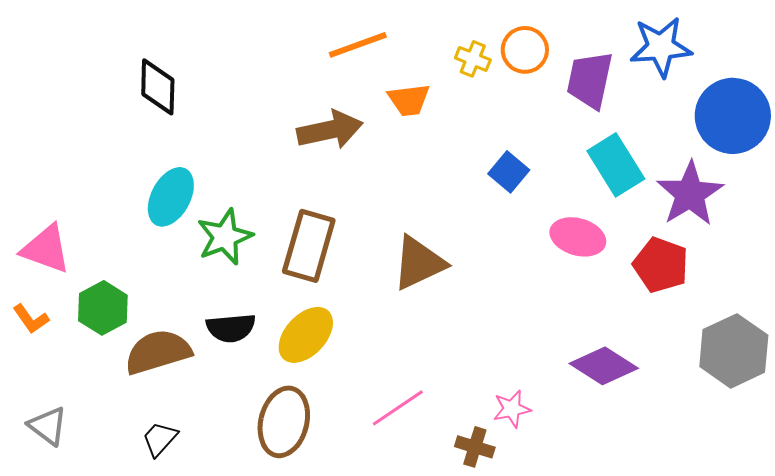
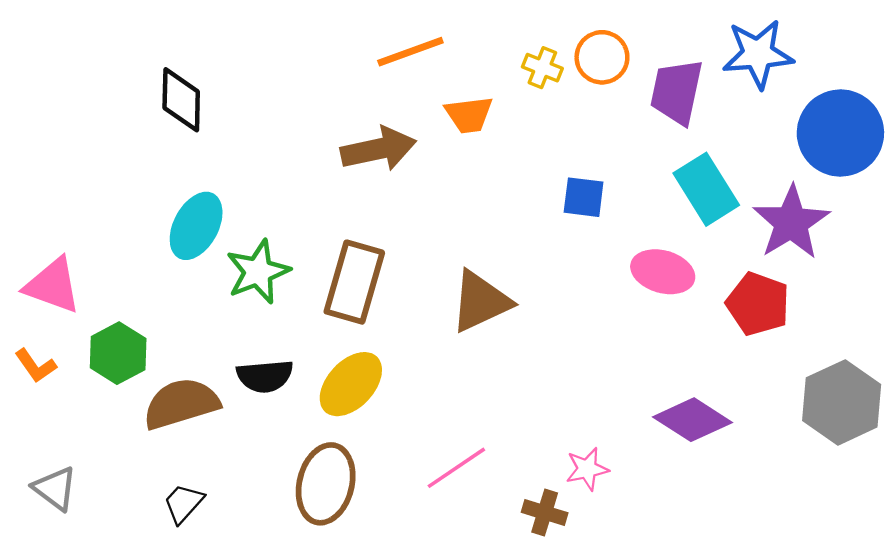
blue square: (509, 172) -> (584, 197), turned -33

